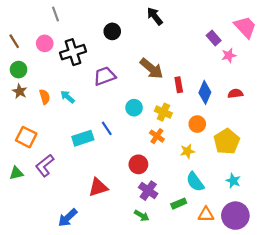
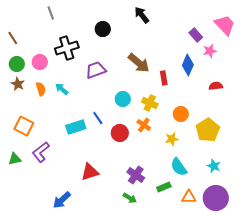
pink circle: (45, 43) -> (40, 62), moved
blue diamond: (205, 92) -> (188, 65), moved
red circle: (138, 164) -> (120, 133), moved

